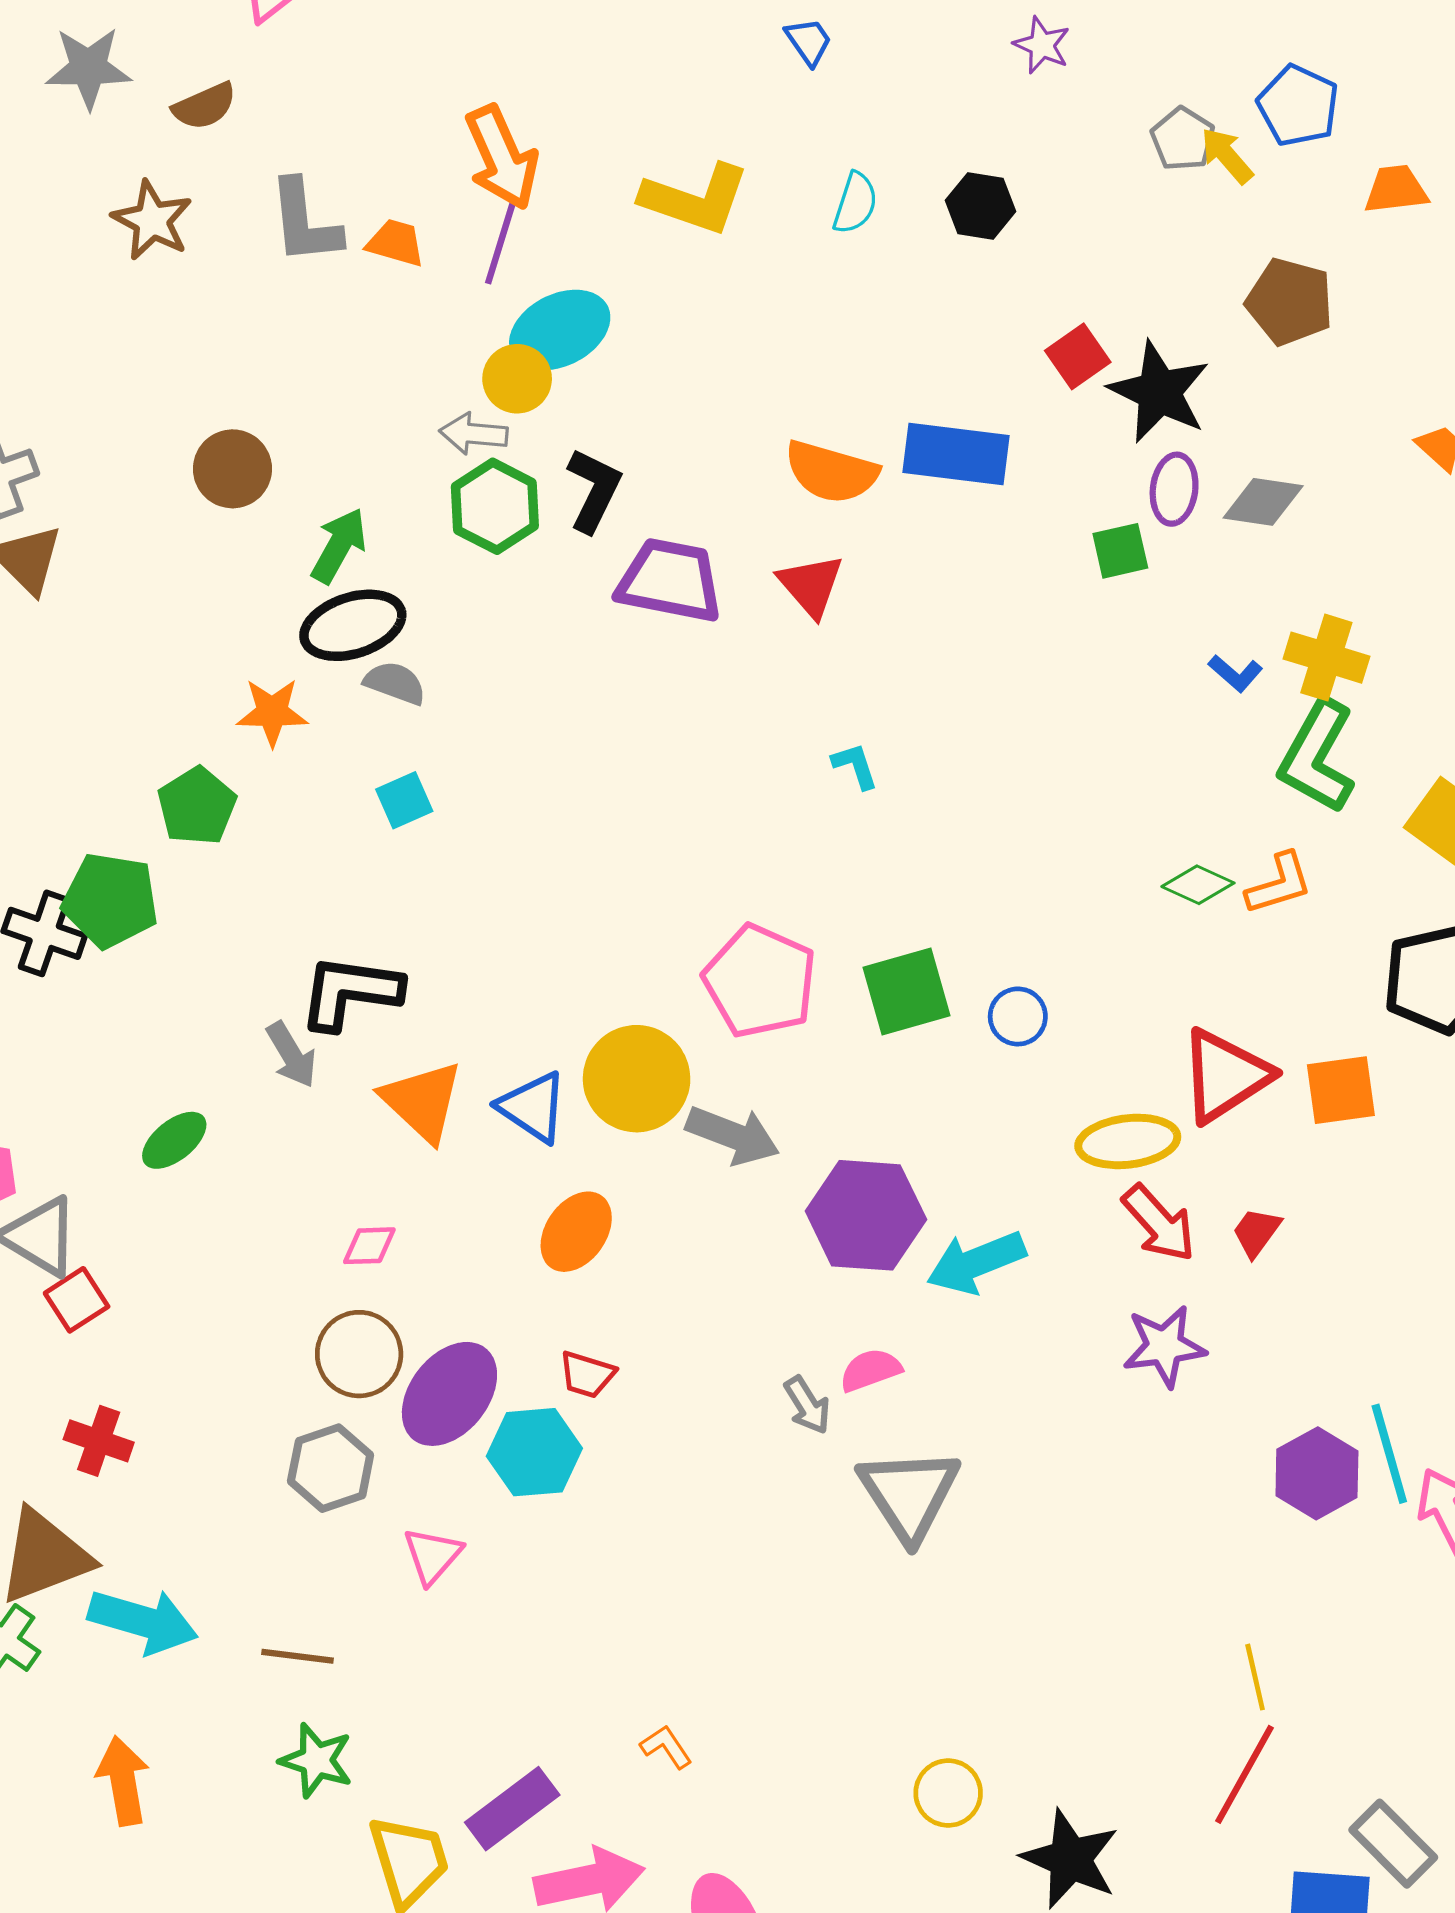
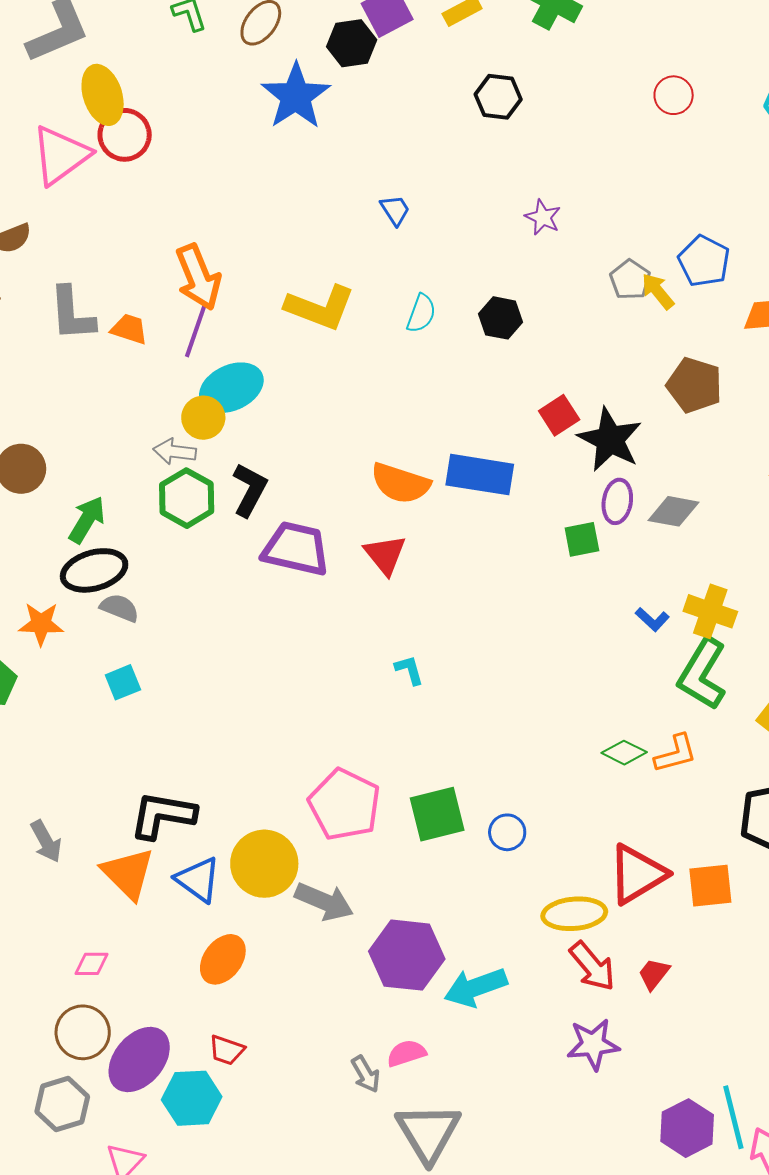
black L-shape: (350, 992) -> (163, 815), moved

